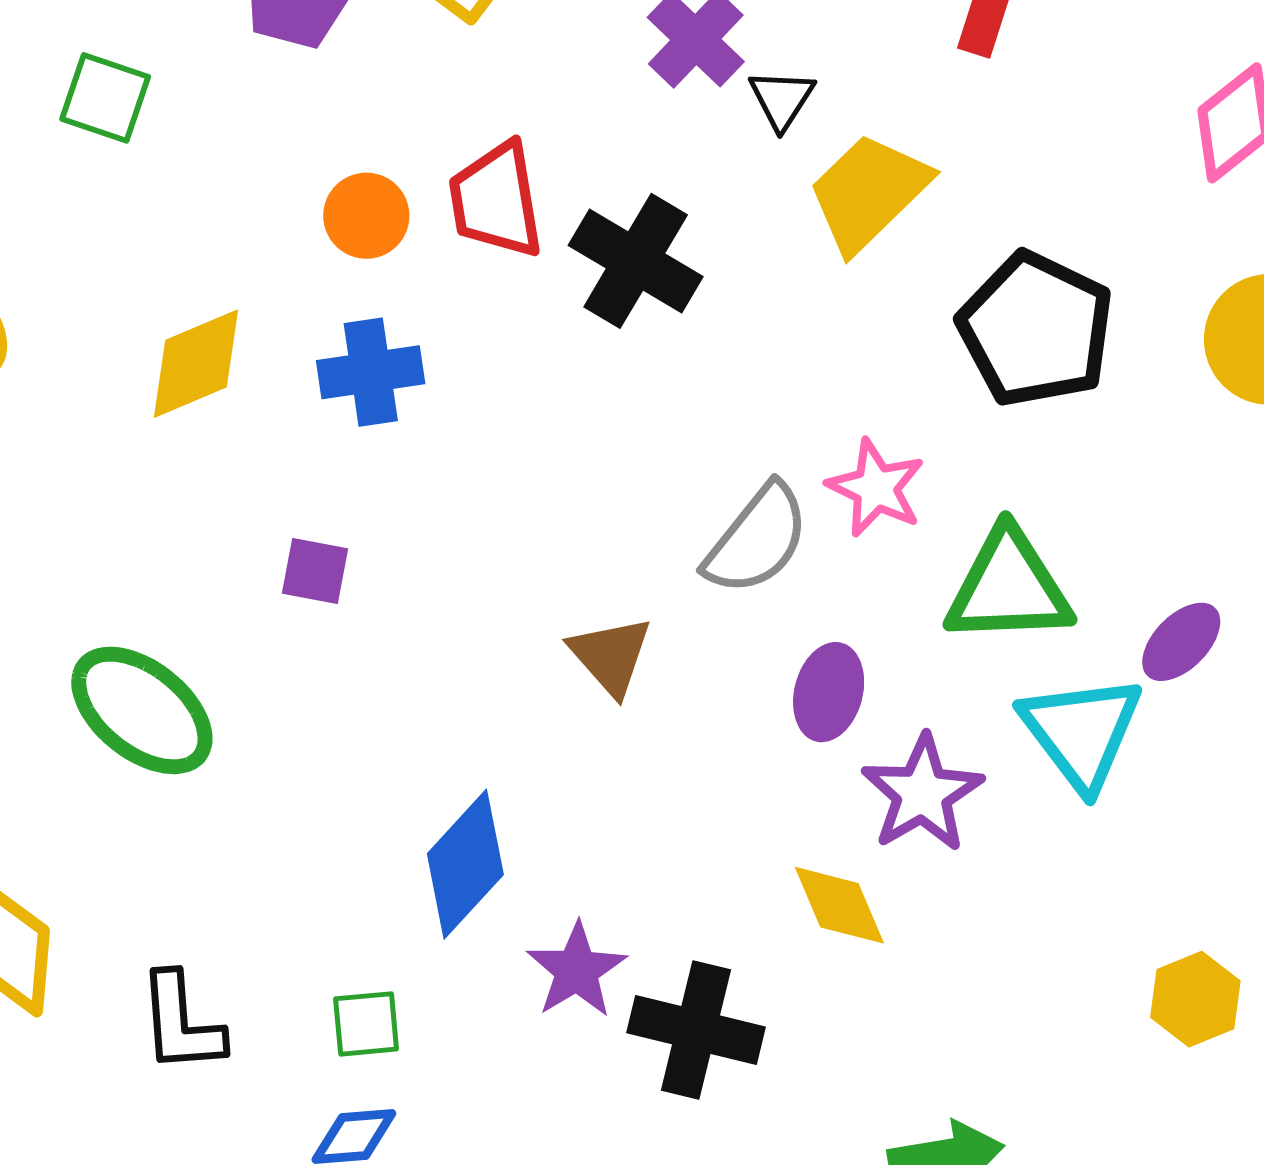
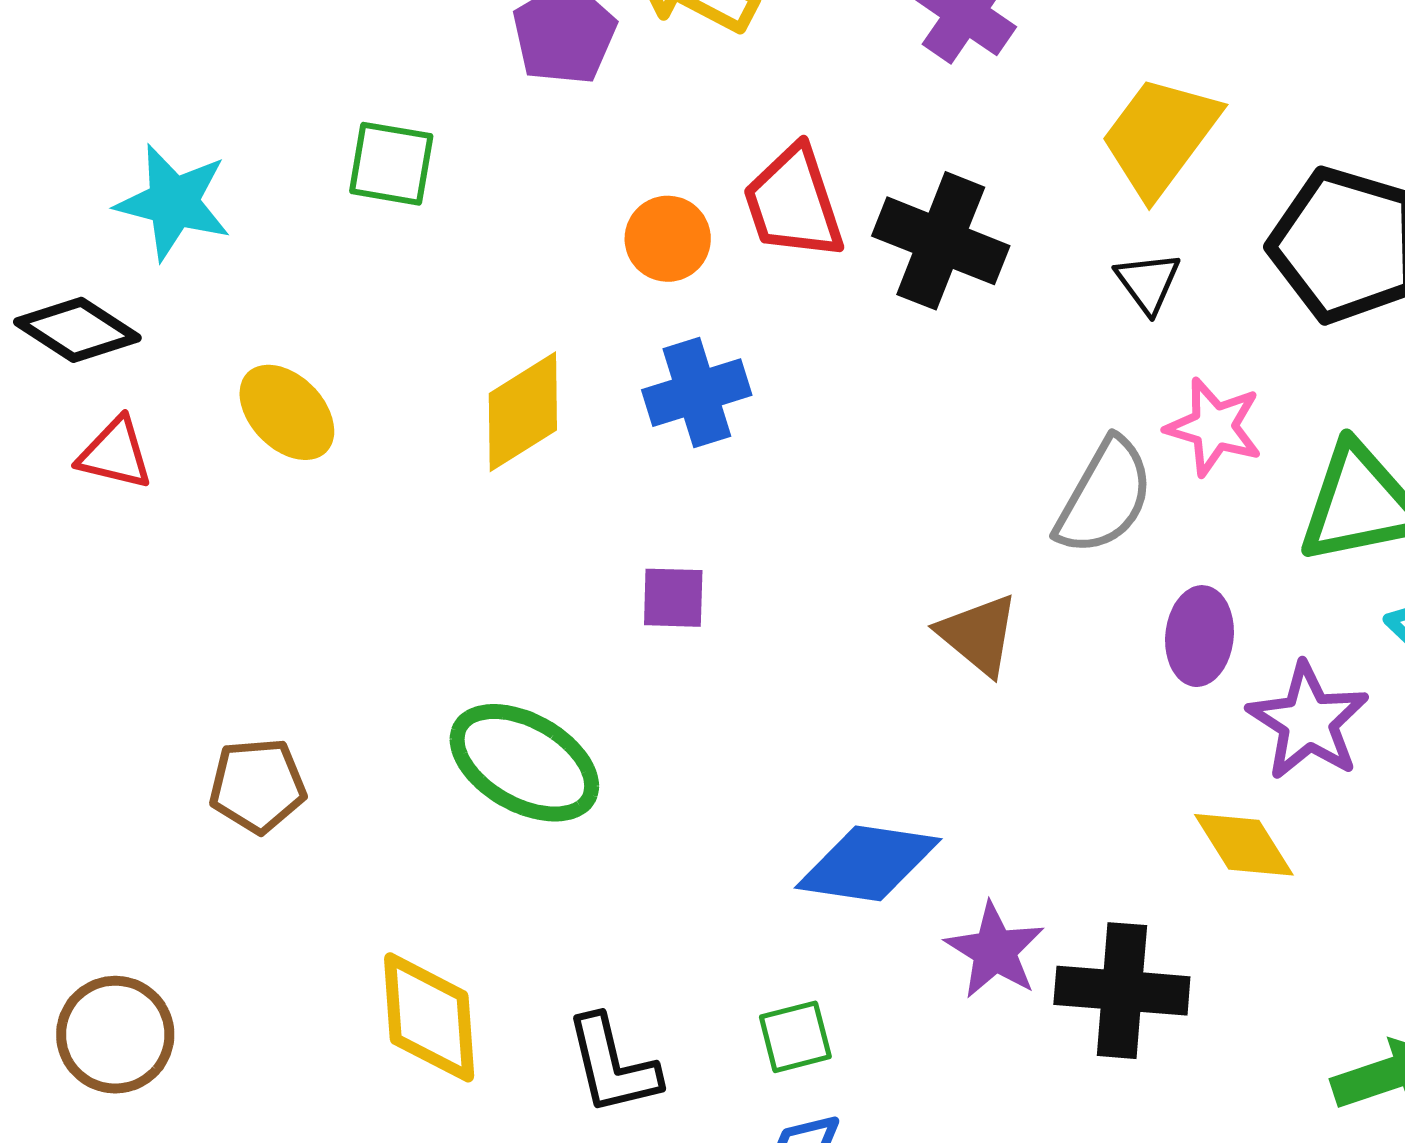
black triangle: (782, 99) -> (1148, 282), moved
blue diamond: (465, 864) -> (868, 863), turned 65

